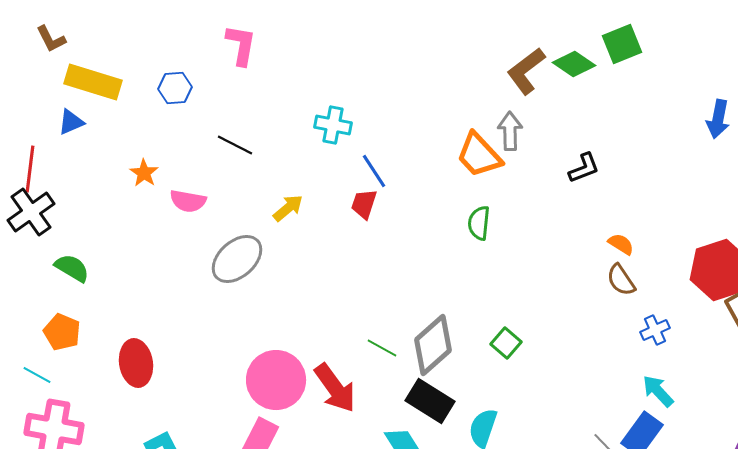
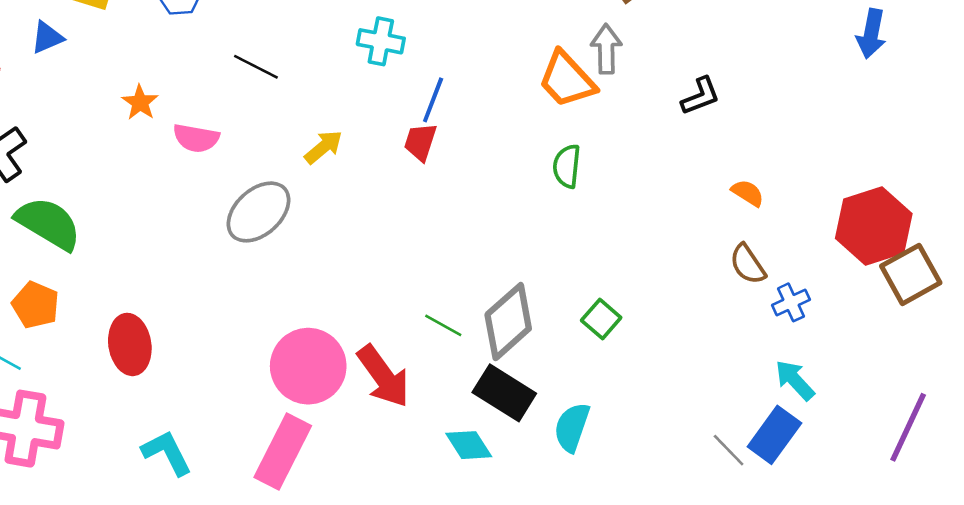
blue line: (374, 171) -> (433, 100), turned 54
green semicircle: (72, 268) -> (48, 223), size x1.5
brown semicircle: (621, 280) -> (748, 264), moved

